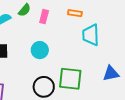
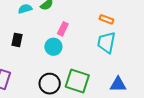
orange rectangle: (75, 13) -> (106, 19), moved
pink rectangle: (44, 17) -> (63, 29), moved

